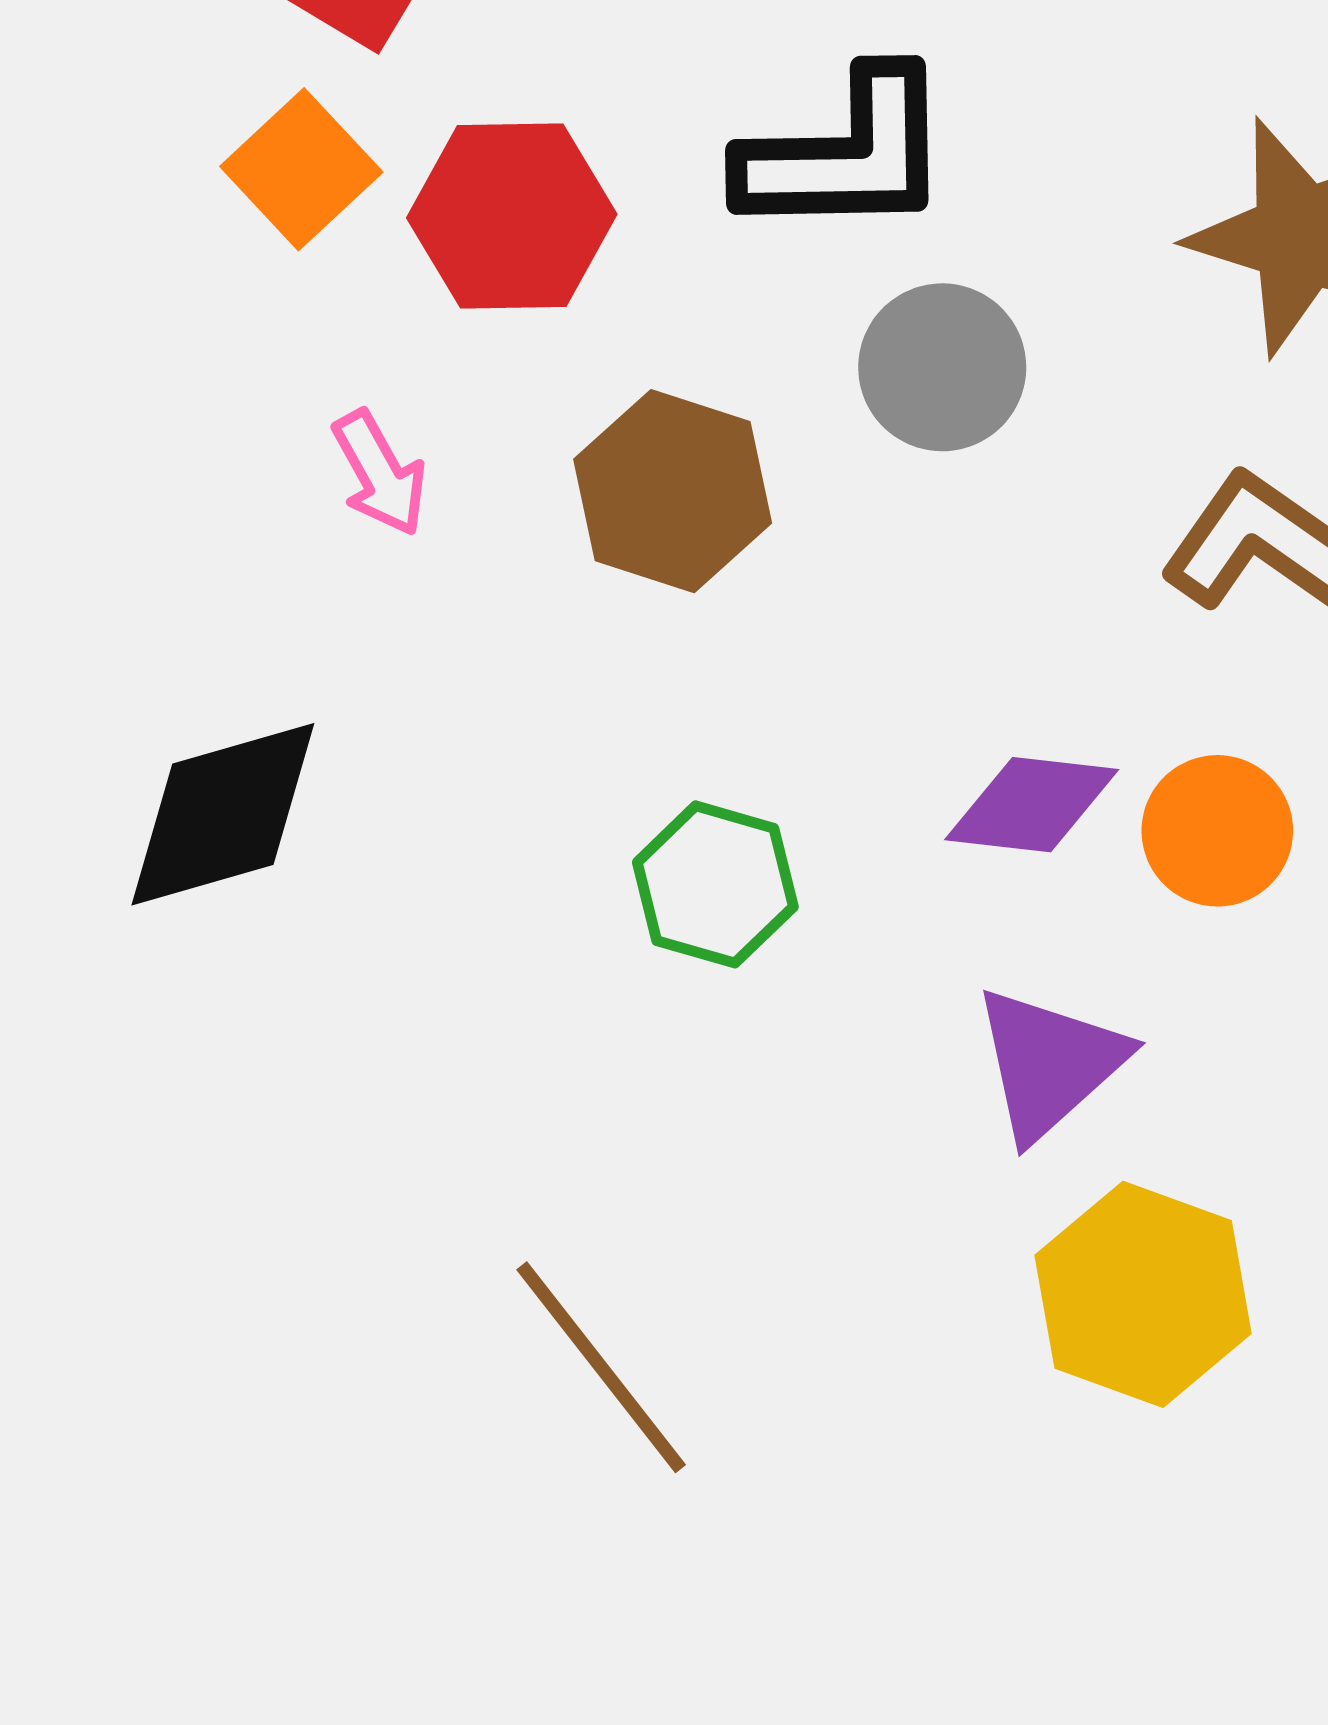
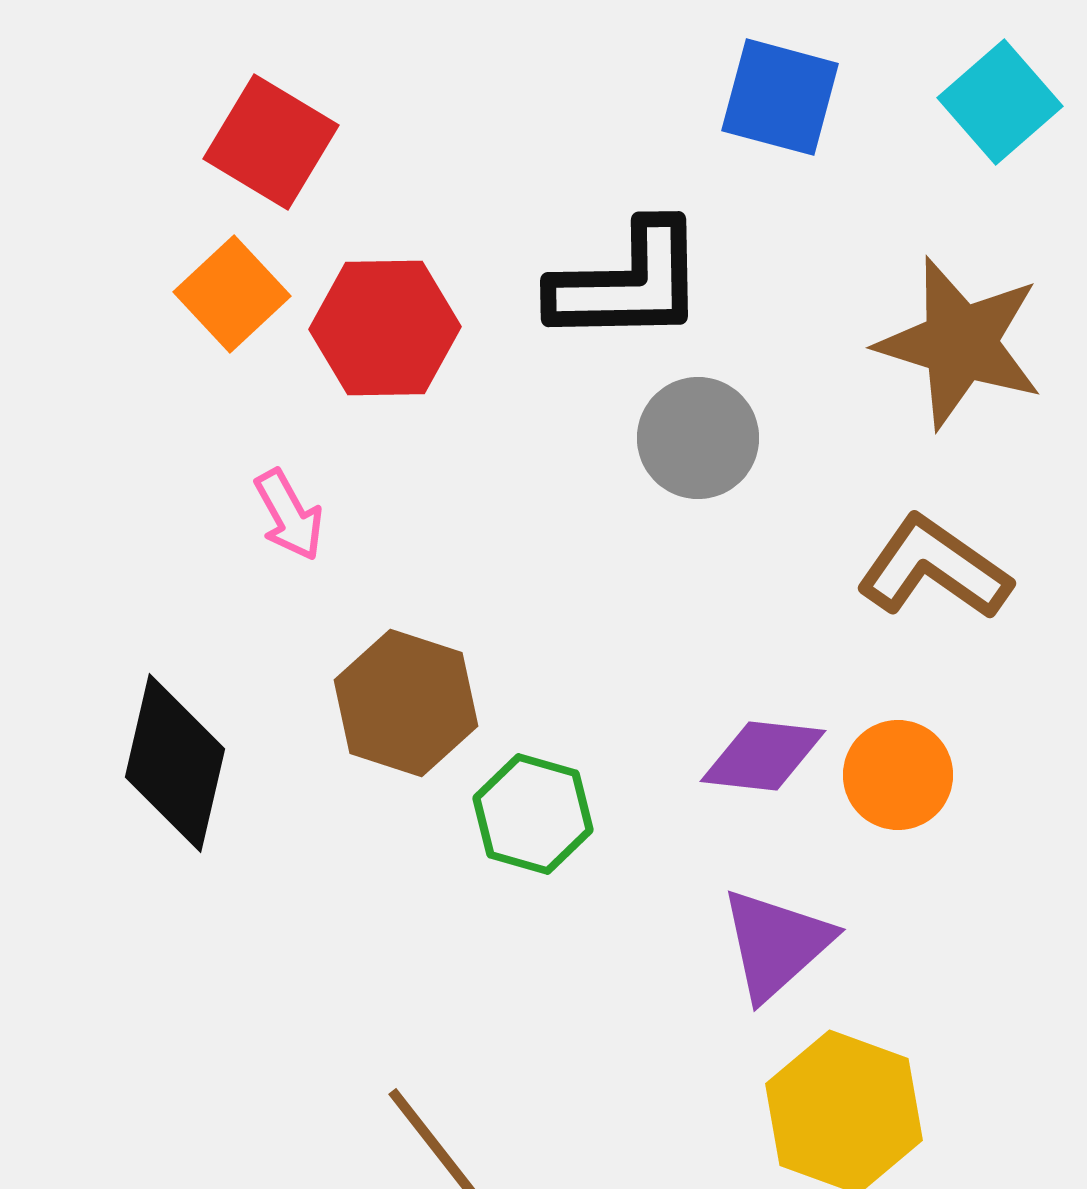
brown hexagon: (673, 491) -> (406, 703), moved
black diamond: (223, 814) -> (175, 763), turned -61

